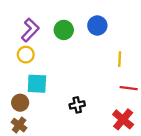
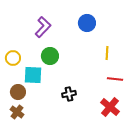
purple L-shape: (30, 30) -> (43, 27), moved
green circle: (64, 30) -> (50, 56), moved
yellow circle: (26, 55) -> (13, 58), moved

